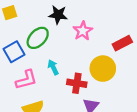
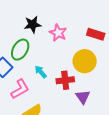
red rectangle: (122, 43) -> (96, 34), turned 60

